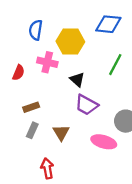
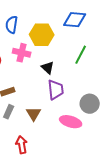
purple trapezoid: (86, 105) -> (56, 90), turned -125

